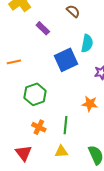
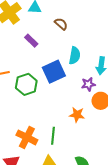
green hexagon: (35, 94) -> (26, 84), moved
orange cross: (39, 127) -> (27, 137), size x1.5

